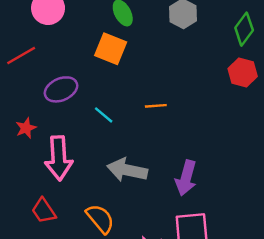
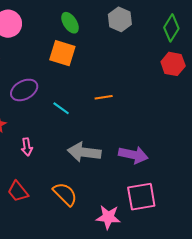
pink arrow: (59, 158) -> (27, 147), size x0.5
purple arrow: (186, 178) -> (133, 155), turned -88

